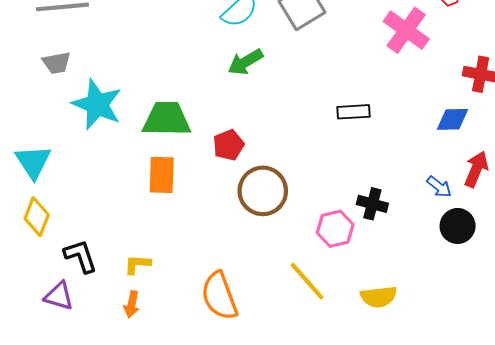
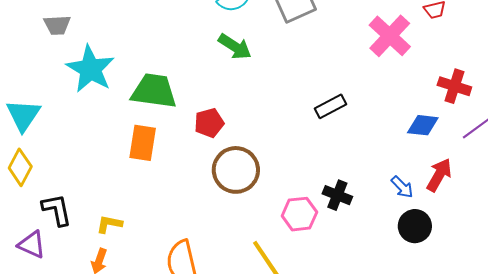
green arrow: (245, 62) -> (235, 47), turned -124
black rectangle: (353, 112) -> (331, 106), turned -32

